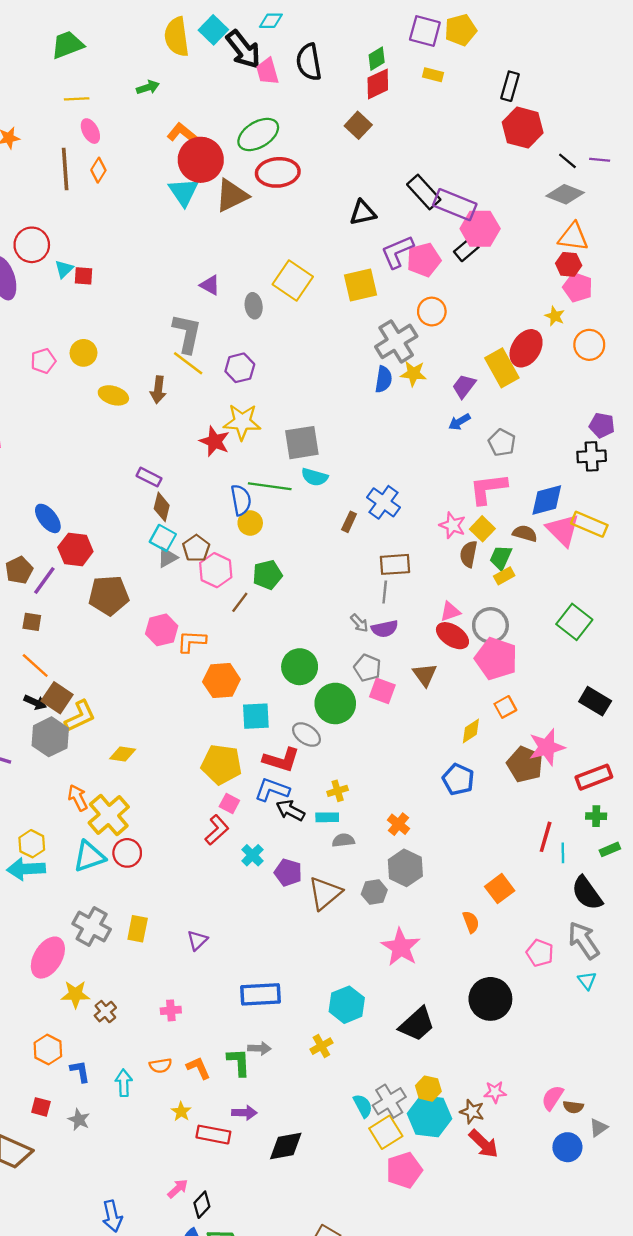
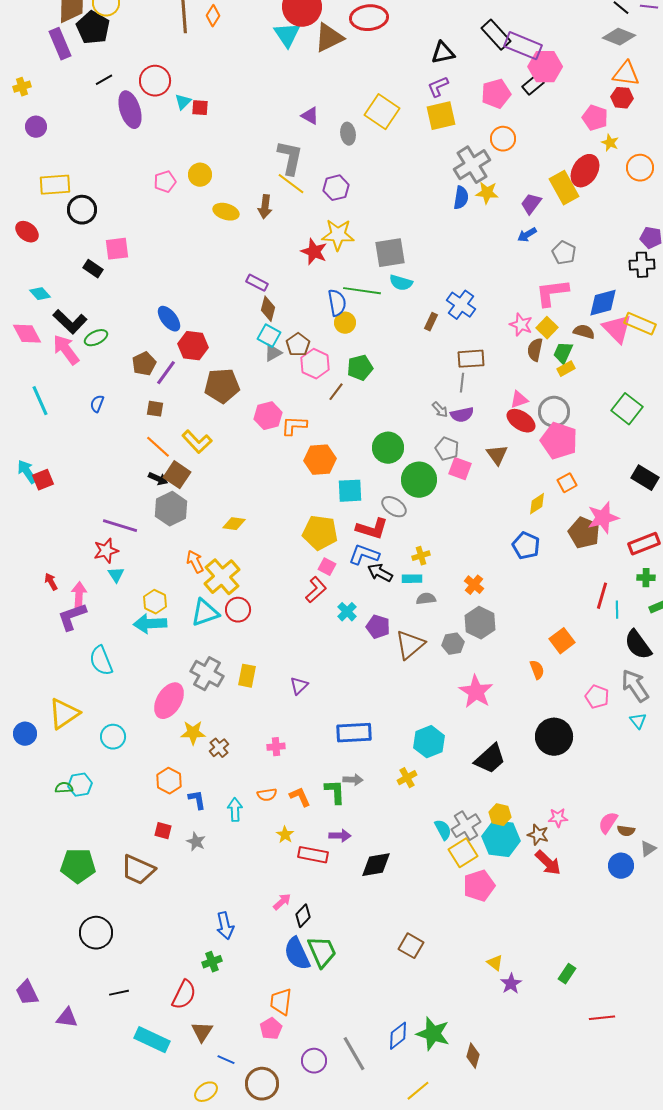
purple L-shape: (397, 252) -> (438, 87), moved, size x0.7
pink pentagon: (578, 287) -> (595, 118), moved
yellow L-shape: (80, 716) -> (197, 442), moved, turned 72

